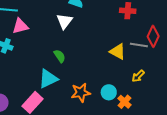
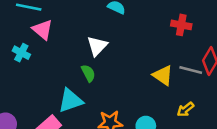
white triangle: (64, 21) -> (97, 46), moved
pink triangle: (20, 26) -> (43, 30), turned 48

